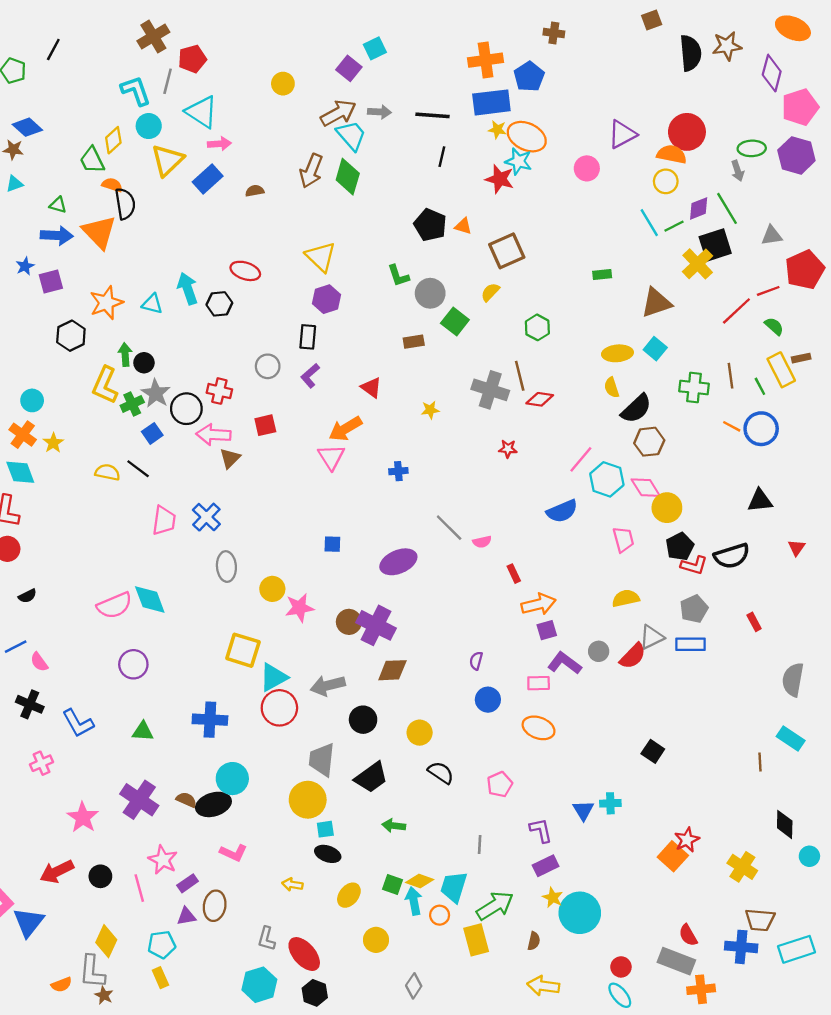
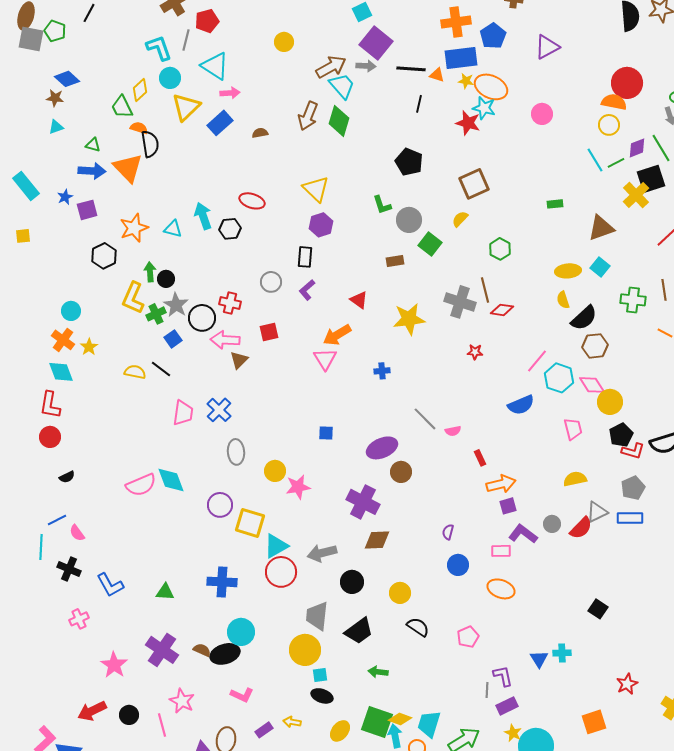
purple square: (349, 68) -> (376, 43), moved, size x1.5
purple triangle: (622, 134) -> (547, 47), moved
orange triangle: (463, 226) -> (437, 75), moved
yellow star: (430, 410) -> (409, 319), size x2.0
brown circle: (349, 622) -> (401, 472), moved
purple circle: (133, 664) -> (220, 505), moved
gray line: (480, 844) -> (487, 690), moved
orange square: (673, 856) -> (594, 722), moved, turned 30
purple rectangle: (188, 883) -> (264, 730), moved
green square: (392, 885) -> (377, 722), size x1.8

